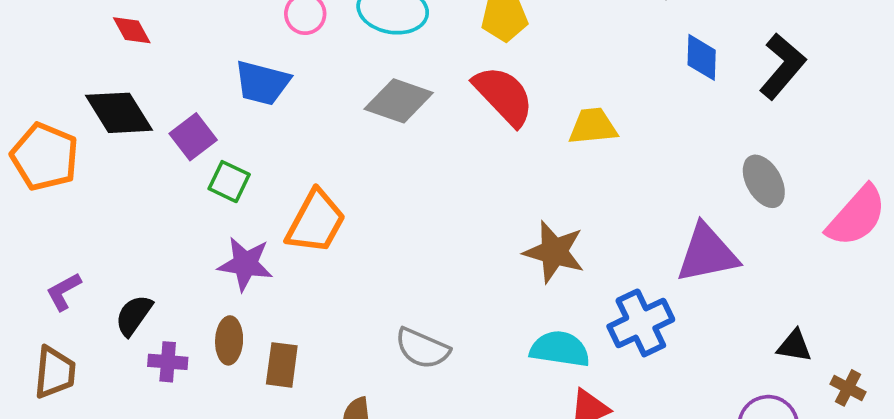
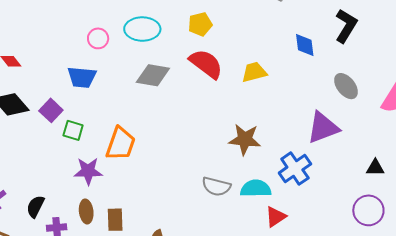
blue diamond: (702, 57) -> (305, 45), moved
gray semicircle: (422, 348) -> (216, 186), moved

